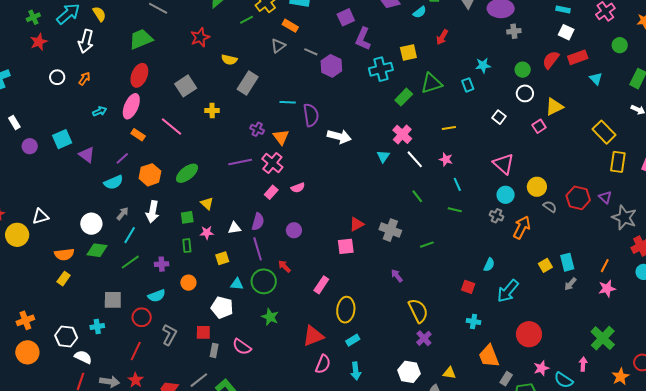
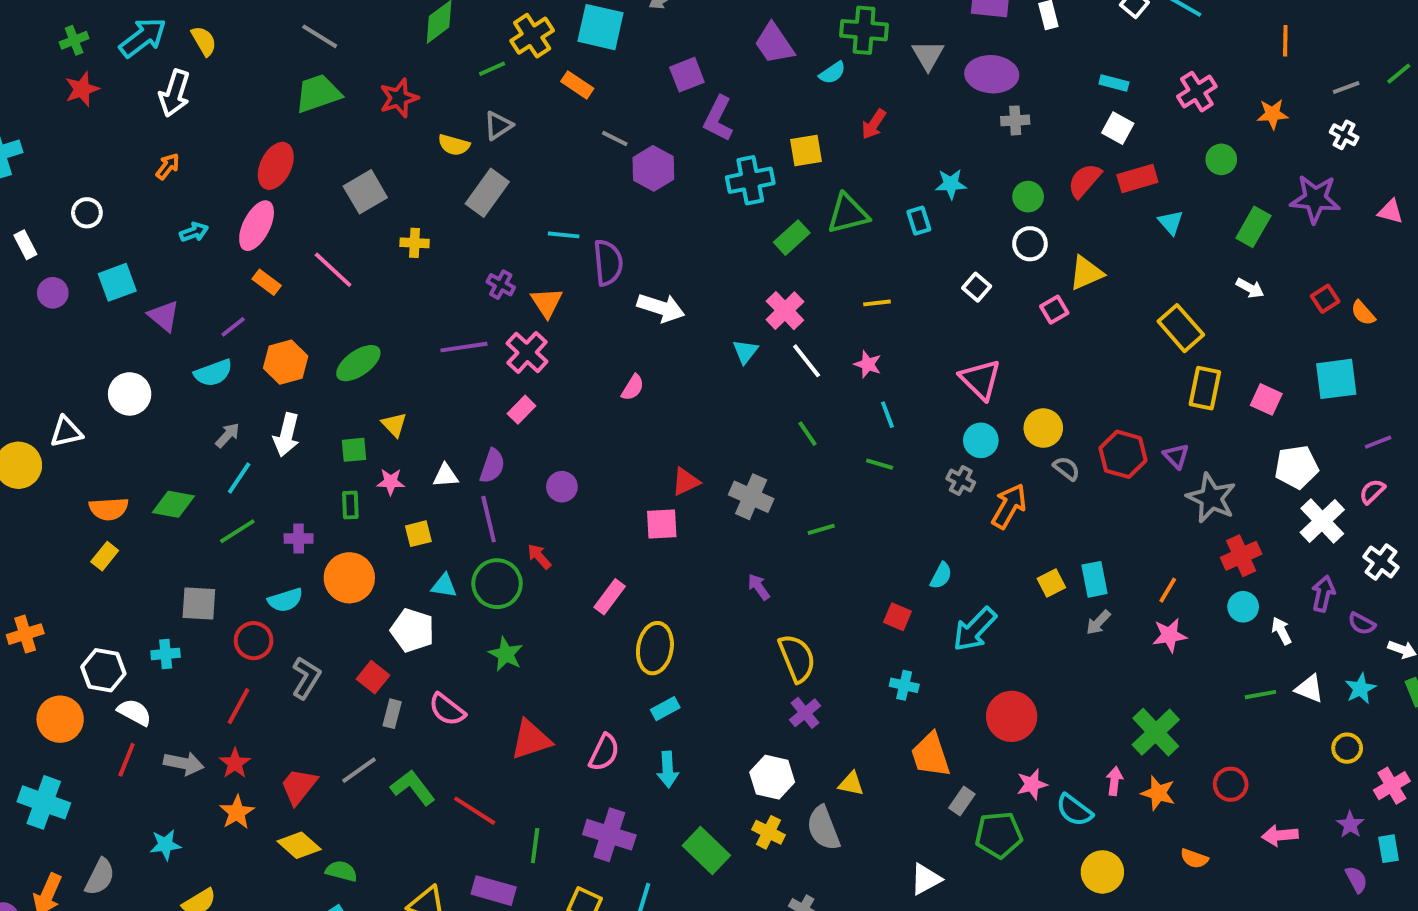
green trapezoid: (141, 39) -> (318, 93), moved
gray triangle: (278, 46) -> (498, 125), moved
white circle: (57, 77) -> (87, 213), moved
pink semicircle: (298, 188) -> (633, 387), moved, turned -40
white circle: (91, 224) -> (130, 394), moved
orange circle: (188, 283) -> (349, 578), size x1.6
red square: (203, 332) -> (373, 677), turned 35
red triangle: (313, 336) -> (531, 740), moved
orange circle: (27, 352) -> (60, 719), moved
orange star: (620, 377) -> (1158, 793), moved, turned -30

